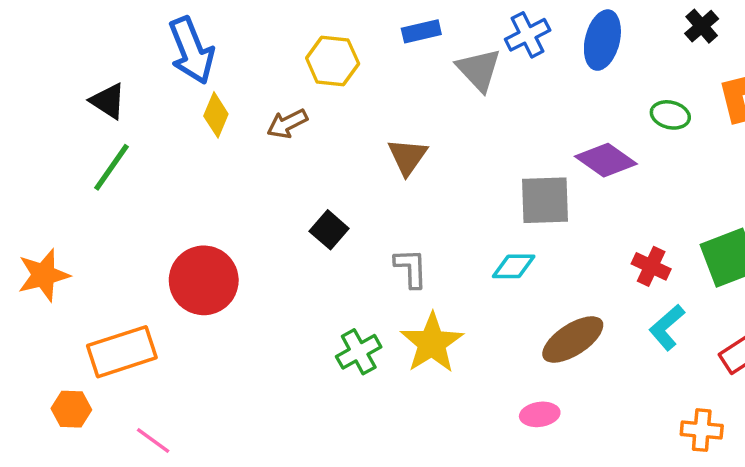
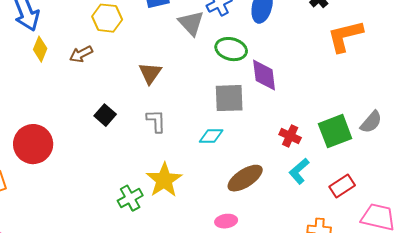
green ellipse: (670, 115) -> (231, 49), moved, size x1.4
purple diamond: (606, 160) -> (264, 75), turned 48
gray L-shape: (411, 268) -> (156, 121), moved
green cross: (359, 352) -> (130, 198), moved

